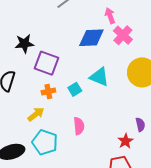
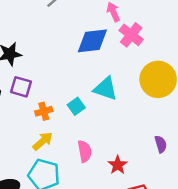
purple square: (46, 63) -> (21, 87), moved, size x0.7
yellow arrow: (36, 114) -> (43, 141), moved
red star: (125, 141) -> (118, 165), moved

